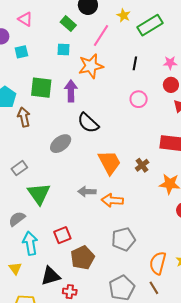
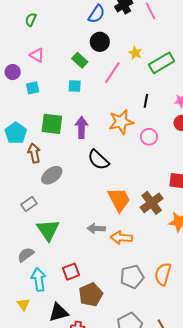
orange star: (91, 66) -> (121, 122), moved
gray ellipse: (61, 144) -> (52, 175), moved
brown cross: (142, 165) -> (152, 203), size x1.6
orange semicircle: (158, 263) -> (163, 274), moved

